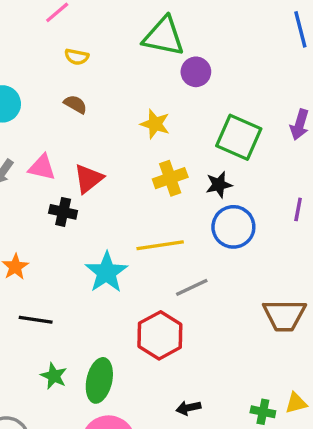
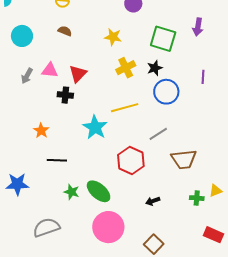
gray line: (192, 287) -> (158, 134), moved
brown trapezoid: (284, 315) -> (184, 159), moved
green ellipse: (99, 380) -> (99, 191), turned -55

